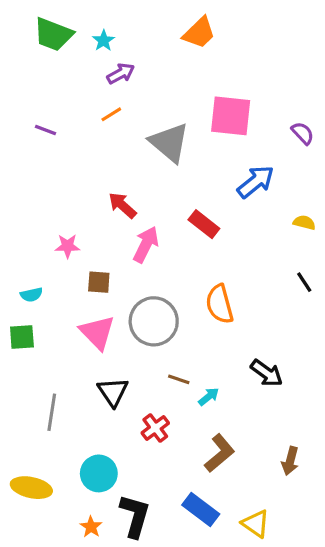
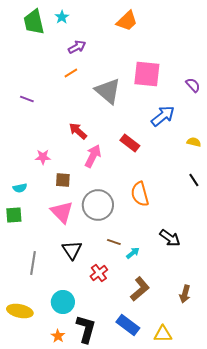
green trapezoid: (53, 34) -> (34, 22), turned 56
cyan star: (104, 41) -> (62, 17), moved
purple line: (45, 130) -> (27, 99), moved
yellow triangle: (256, 524) -> (163, 334), turned -36

